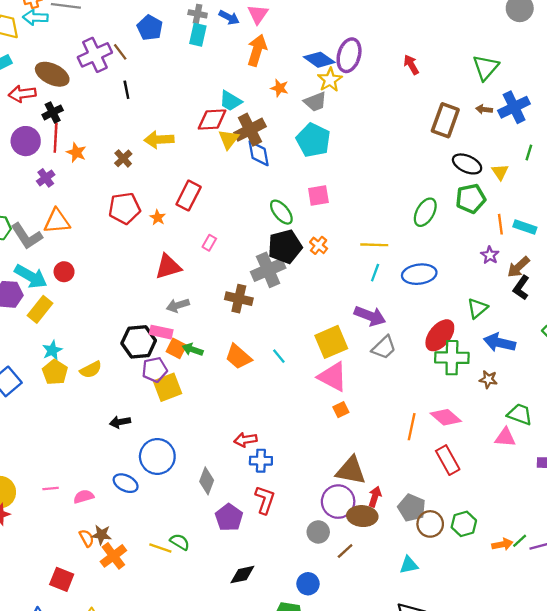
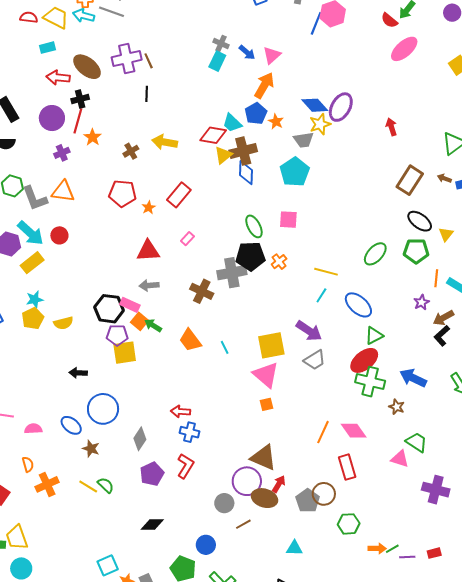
blue pentagon: (150, 28) -> (256, 113), moved
blue ellipse: (419, 274) -> (358, 305), turned 36
green triangle: (477, 308) -> (374, 336), moved
brown circle: (430, 524) -> (324, 494), moved
brown star: (101, 535) -> (91, 449), moved

